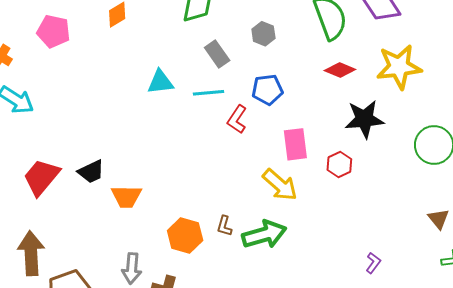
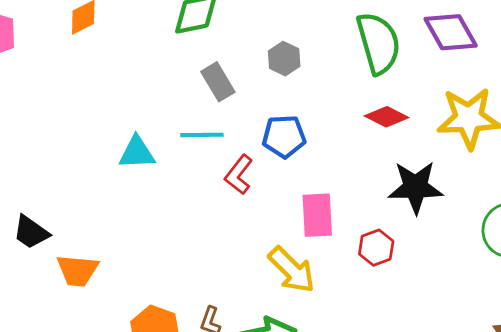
cyan triangle: (160, 82) -> (137, 153), moved
black trapezoid: (91, 172) -> (31, 232), turned 56

